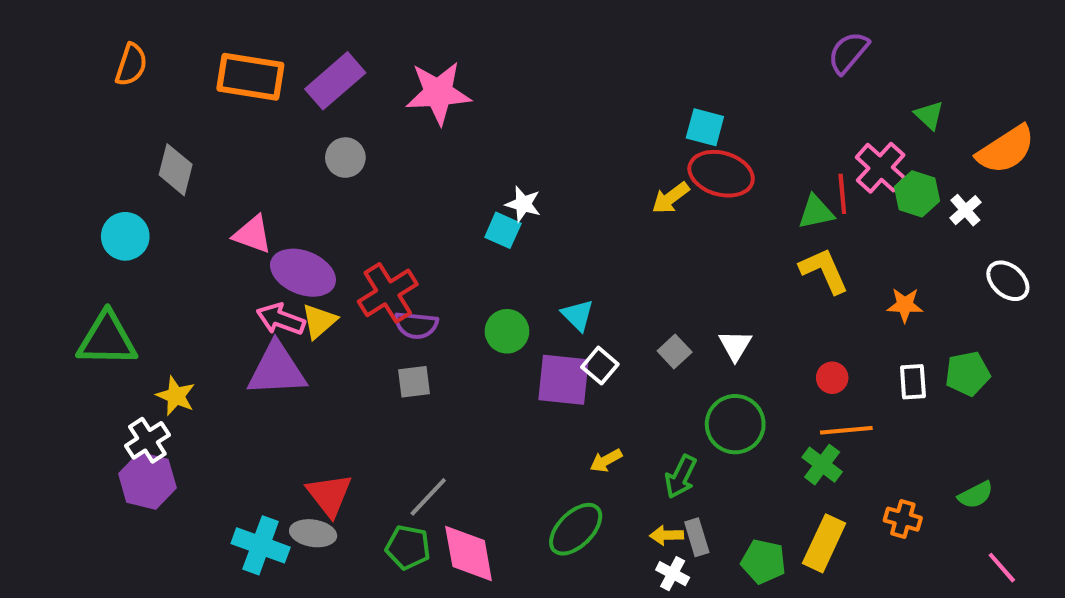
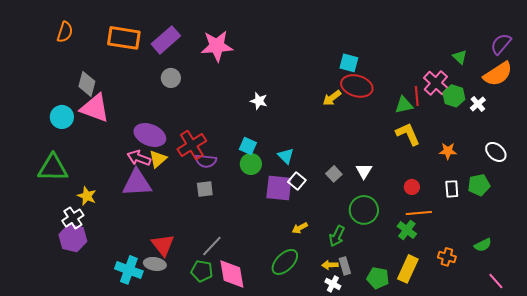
purple semicircle: (848, 53) -> (501, 44), moved
cyan square: (503, 230) -> (248, 146), moved
pink triangle: (252, 234) -> (95, 108), moved, size x1.5
white ellipse: (1008, 281) -> (496, 152), moved

